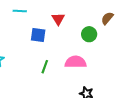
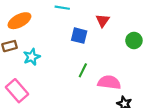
pink semicircle: (76, 62) -> (109, 82), moved

